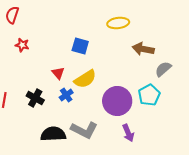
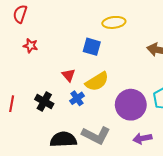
yellow ellipse: (118, 23) -> (114, 22), moved
purple arrow: (128, 133) -> (142, 138), turned 102

